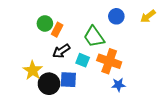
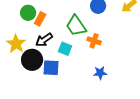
orange cross: (109, 61) -> (94, 41), moved, size x0.6
yellow star: (33, 70) -> (16, 44), moved
black circle: (49, 84) -> (32, 60), moved

